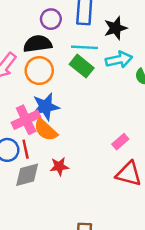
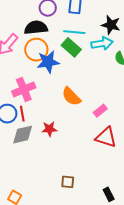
black star: (116, 28) -> (111, 25), moved, turned 30
blue star: (46, 107) -> (48, 62), moved
orange semicircle: (46, 130) -> (71, 96), moved

